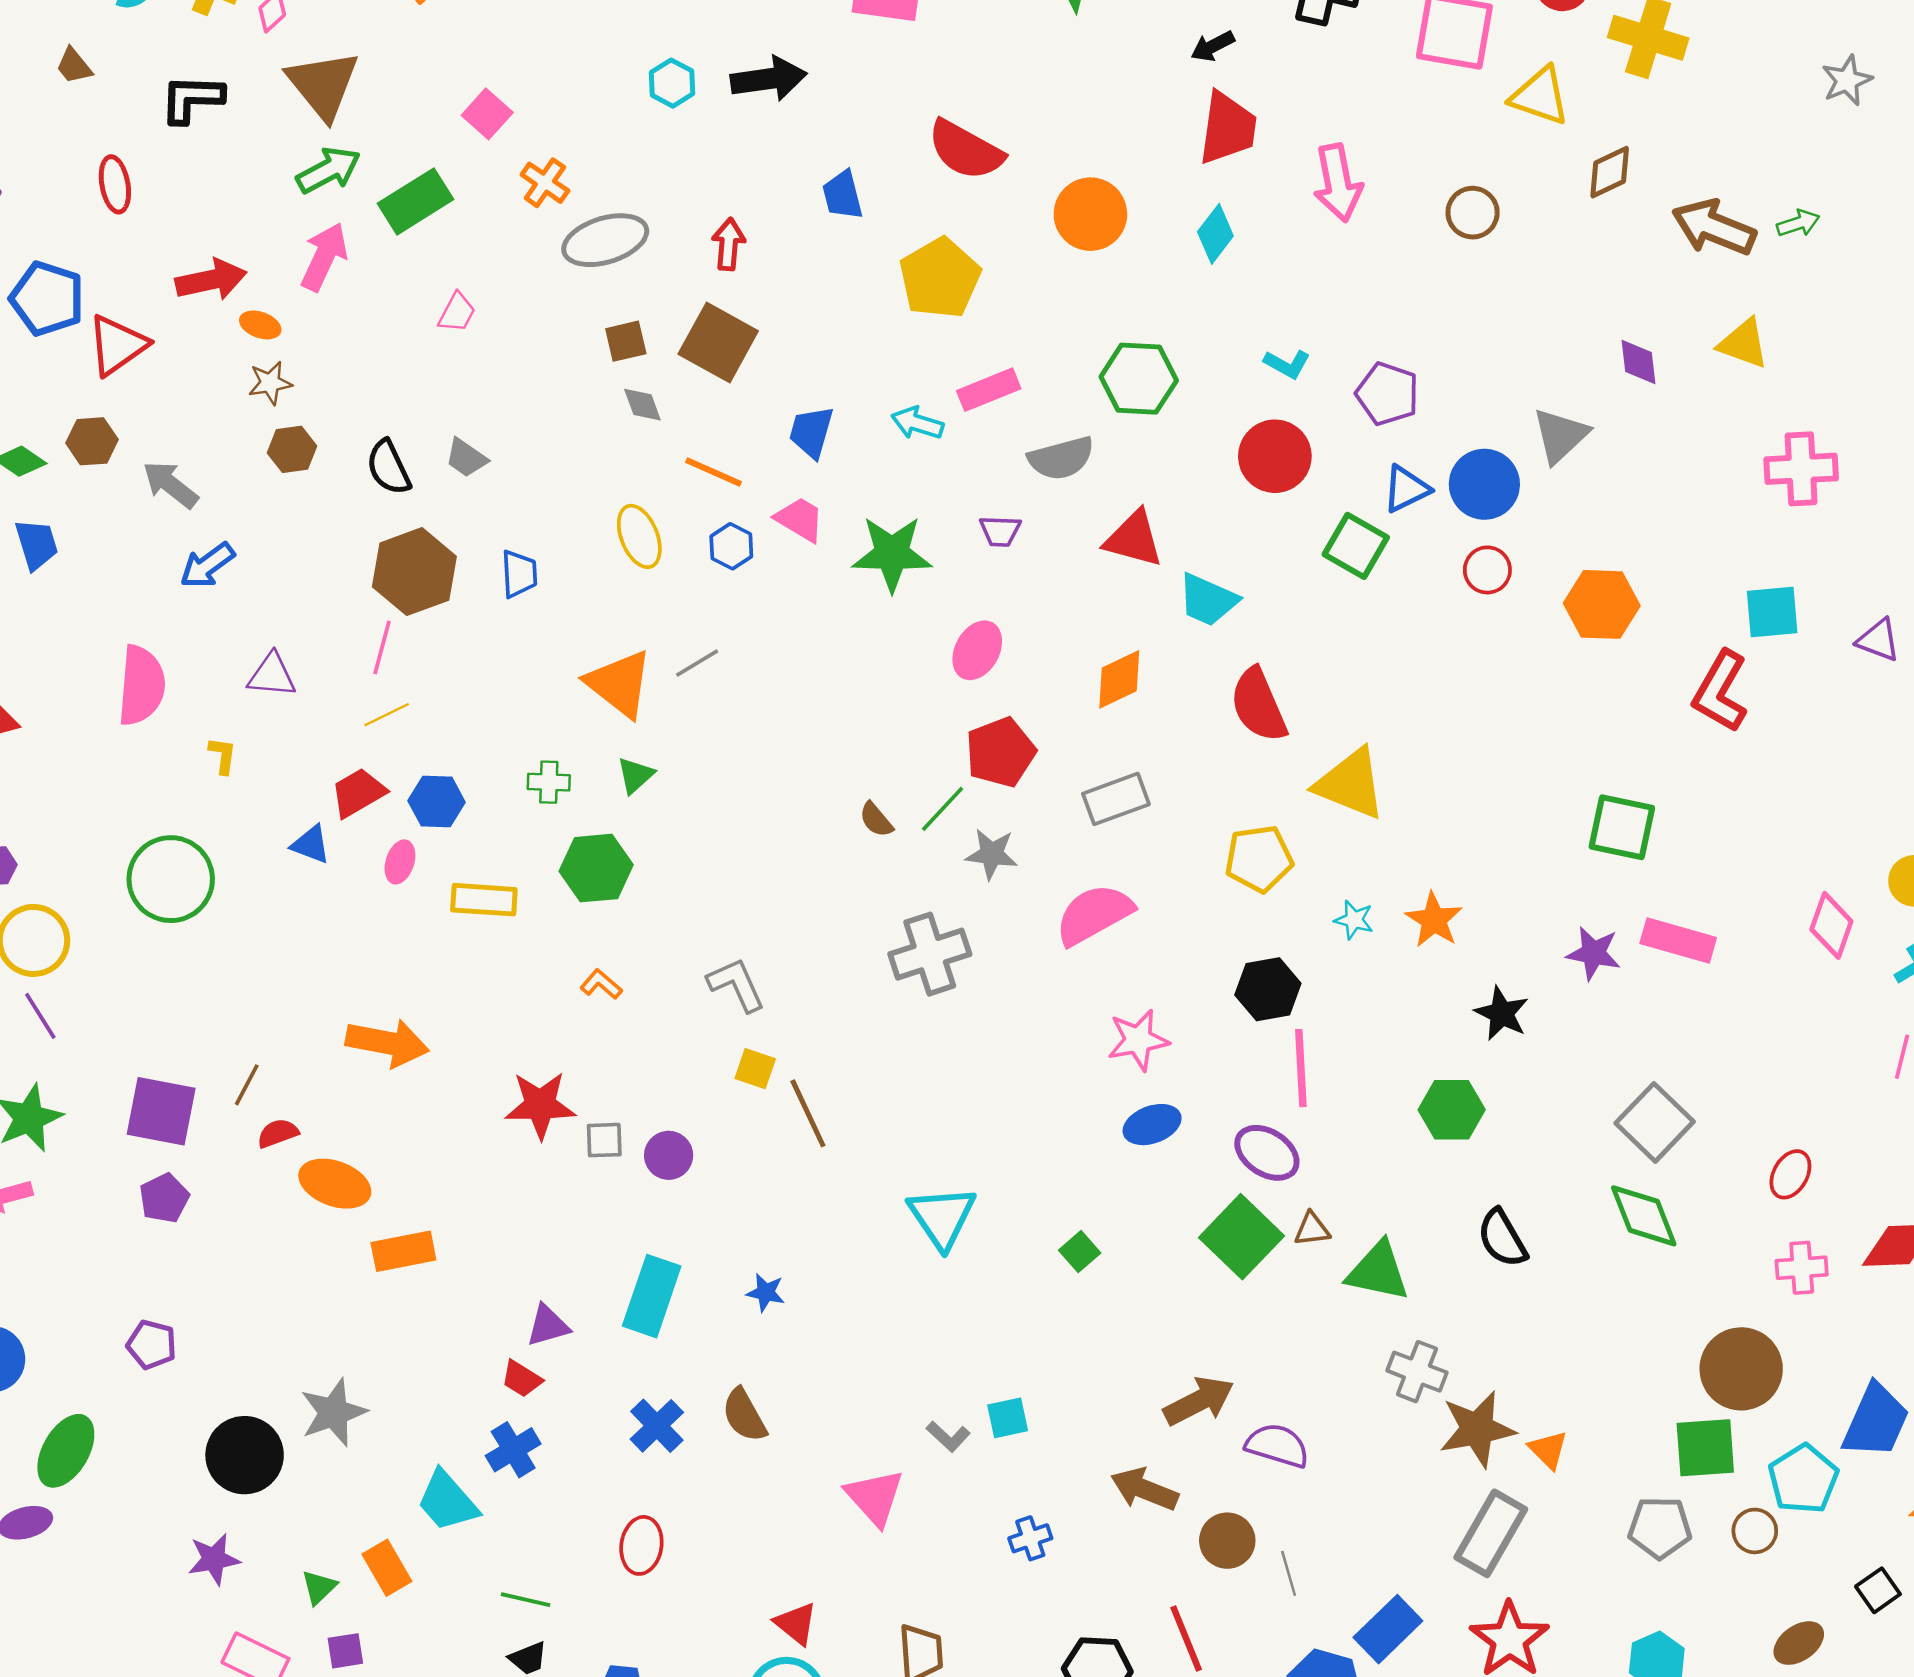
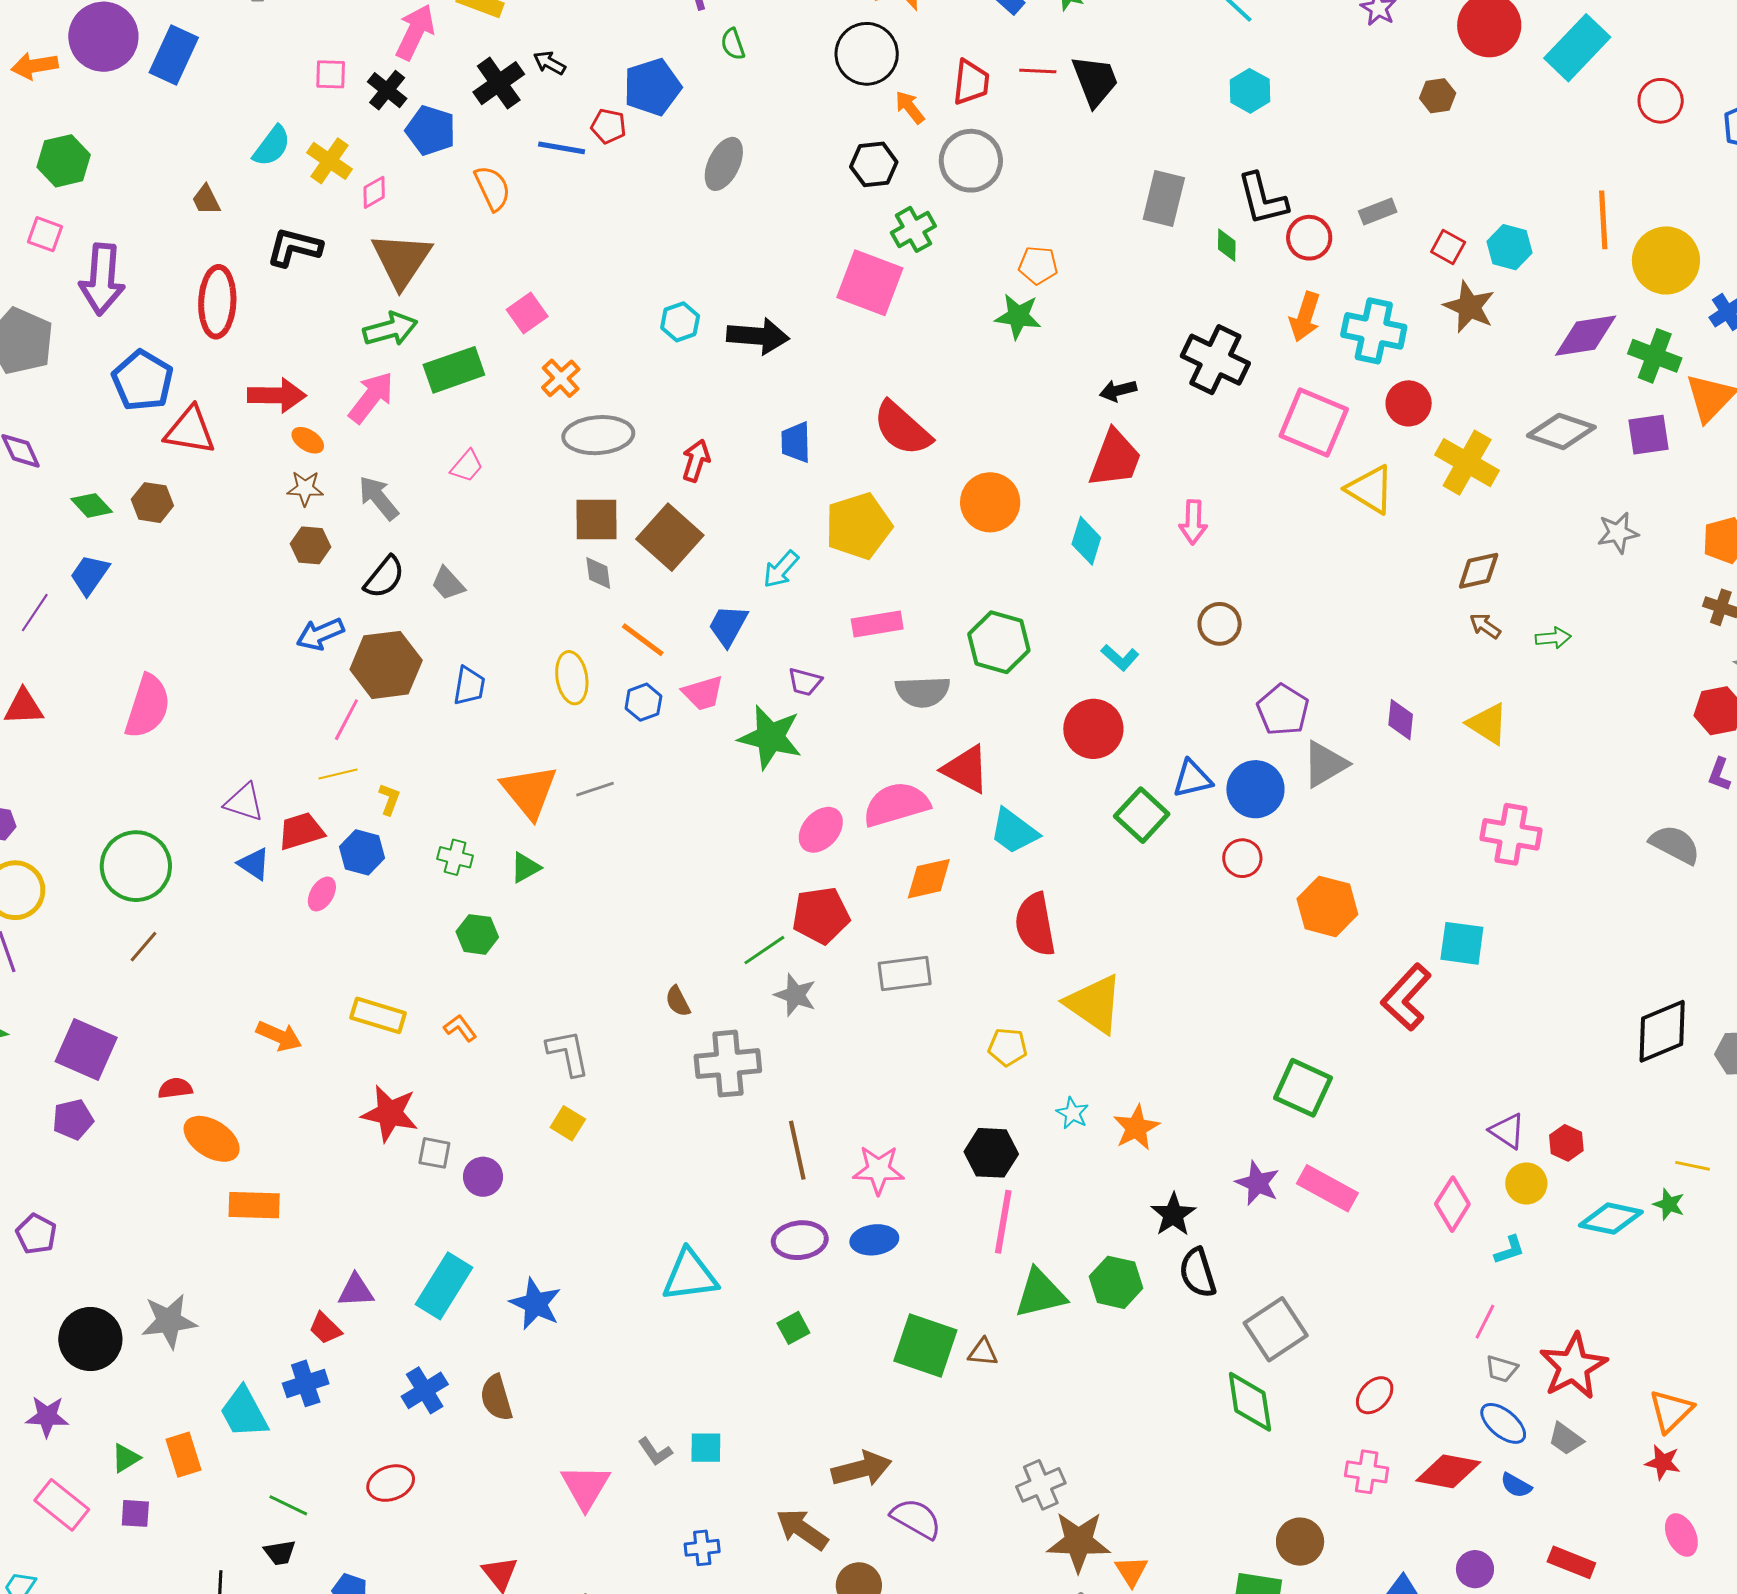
brown diamond: (1610, 172) -> (1479, 571), moved
pink arrow: (1338, 183) -> (1193, 522), size x0.7
red ellipse: (115, 184) -> (217, 302), size x1.5
brown circle: (1473, 213) -> (1220, 624), moved
brown arrow: (1714, 227) -> (1485, 626), size x0.5
cyan diamond: (1215, 234) -> (1086, 541), turned -33
brown square: (626, 341) -> (596, 519), size x1.4
red triangle: (117, 345) -> (190, 430), turned 32
purple pentagon: (1387, 394) -> (1283, 710), moved
cyan arrow: (917, 423) -> (781, 569), moved, turned -78
black semicircle: (389, 467) -> (384, 577), turned -129
gray arrow: (170, 485) -> (378, 498), moved
pink trapezoid: (800, 519) -> (703, 693), turned 120
purple trapezoid: (1000, 531) -> (805, 682), moved
blue trapezoid: (37, 544) -> (90, 575), turned -141
blue arrow: (207, 565) -> (320, 634), moved
purple triangle: (1878, 640) -> (1507, 1131), moved
purple triangle: (272, 675) -> (244, 802), moved
yellow L-shape: (223, 756) -> (389, 799), moved
brown semicircle: (876, 820) -> (678, 1001), moved
yellow pentagon: (1259, 859) -> (1008, 1047), size x0.7
green hexagon: (596, 868) -> (477, 934), size x0.7
yellow rectangle: (484, 900) -> (378, 1015), moved
pink semicircle: (1094, 914) -> (896, 804), moved
orange arrow: (387, 1043) -> (279, 1036), size x0.7
brown line: (247, 1085) -> (144, 947), moved
brown line: (808, 1113) -> (797, 1150), moved
purple ellipse: (1267, 1153) -> (800, 1240), moved, turned -52
cyan triangle: (942, 1217) -> (690, 1276), turned 44
green square: (1241, 1237) -> (925, 1345), turned -38
black semicircle: (1502, 1238) -> (1198, 1273), moved
green triangle: (1378, 1271) -> (1040, 1294), moved, turned -38
blue star: (766, 1292) -> (536, 1304), size x1.6
brown circle: (1741, 1369) -> (1300, 1542), size x0.7
gray cross: (1417, 1372) -> (1041, 1485), turned 33
red ellipse: (641, 1545) -> (391, 1483), turned 48

